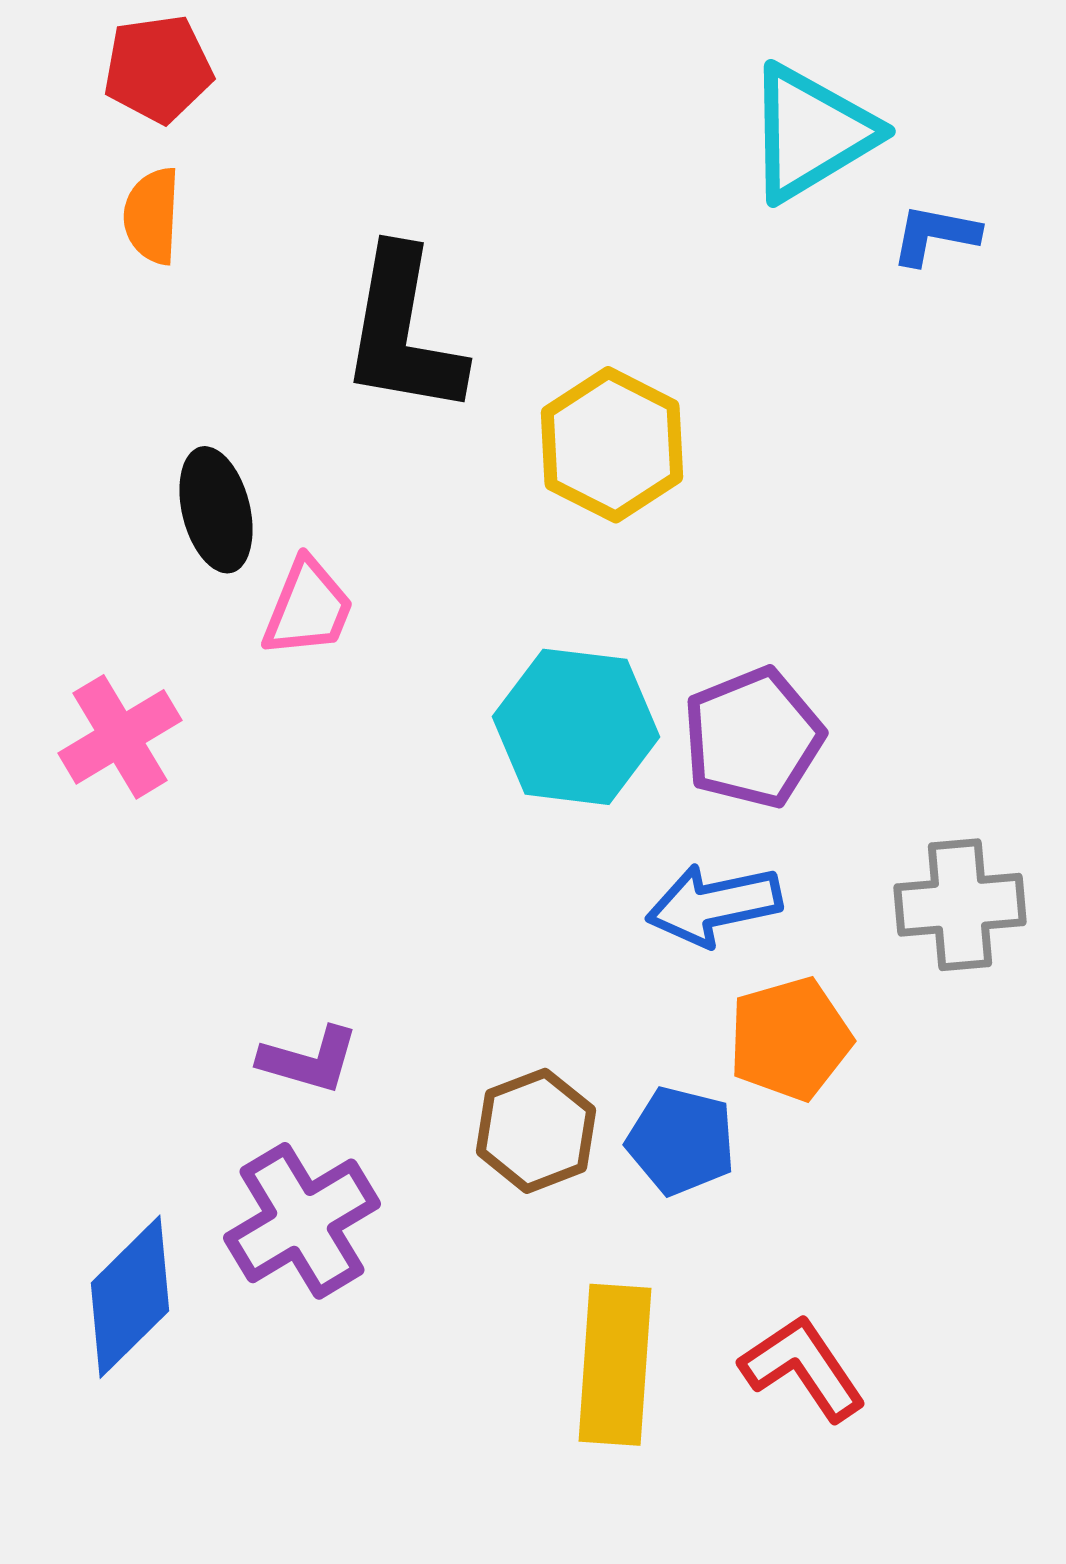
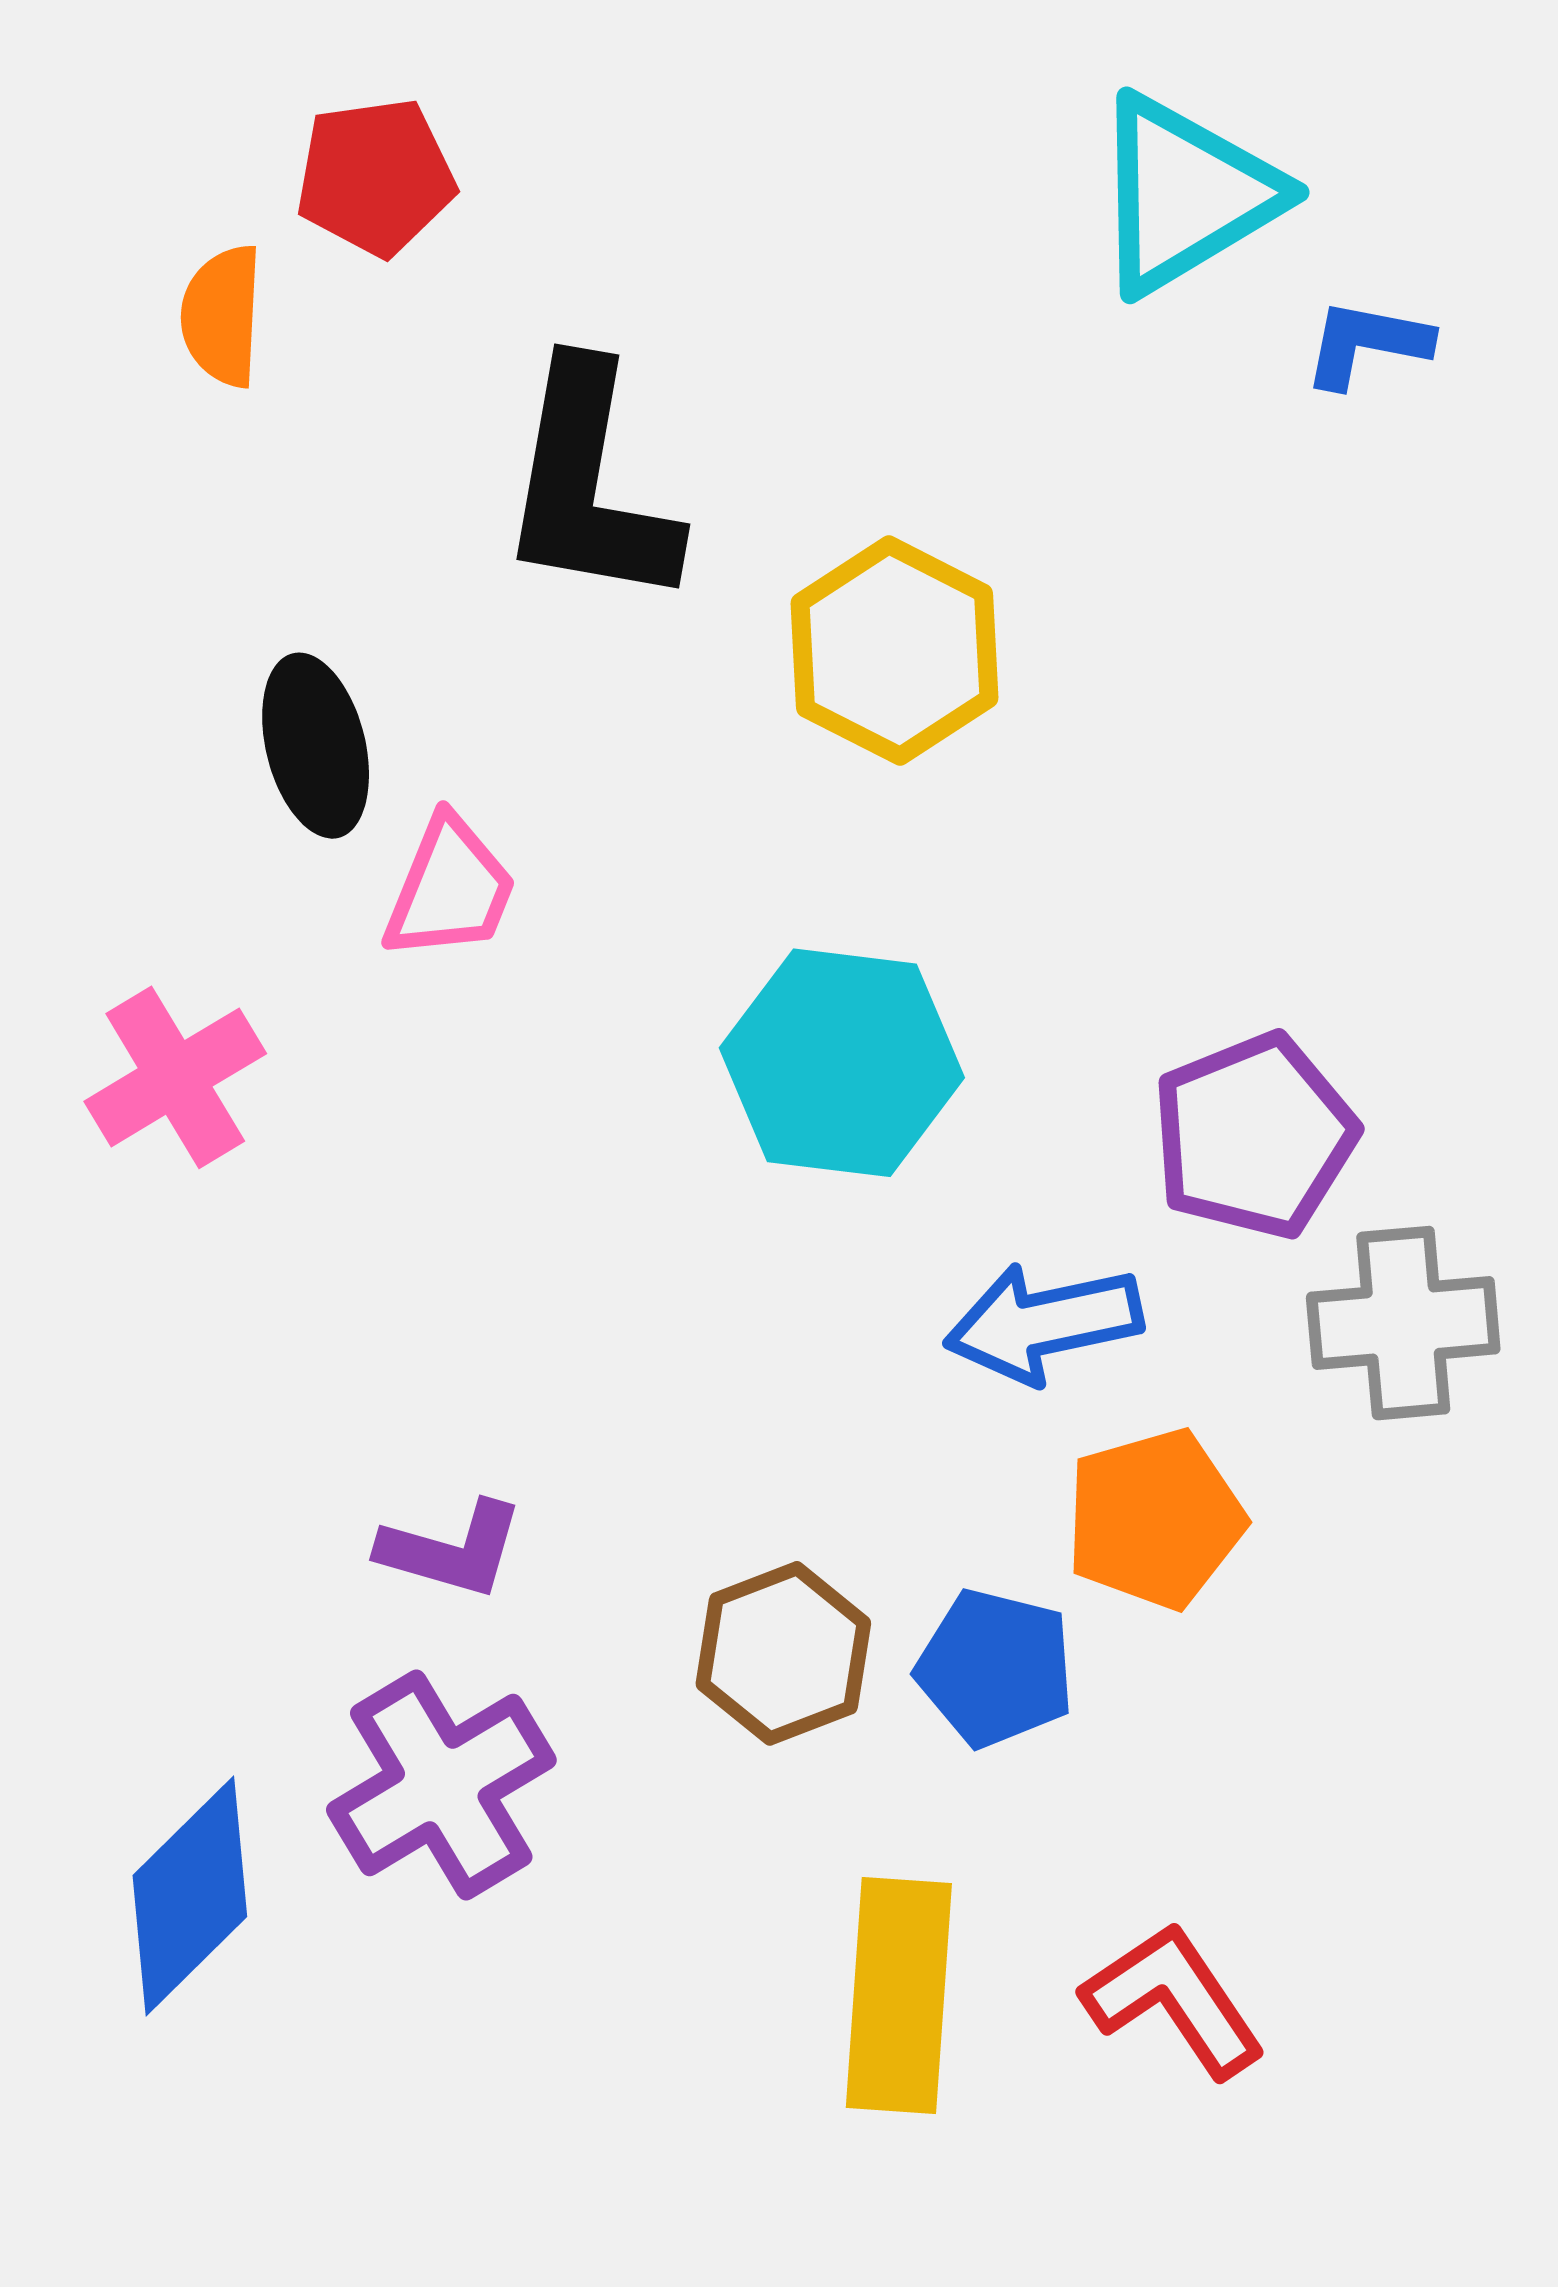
red pentagon: (158, 69) -> (376, 177), moved
purple pentagon: (753, 738) -> (1254, 1136), moved

